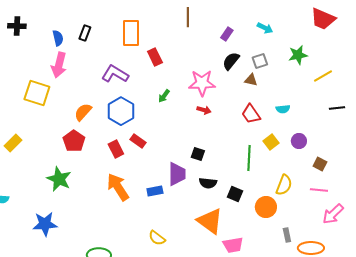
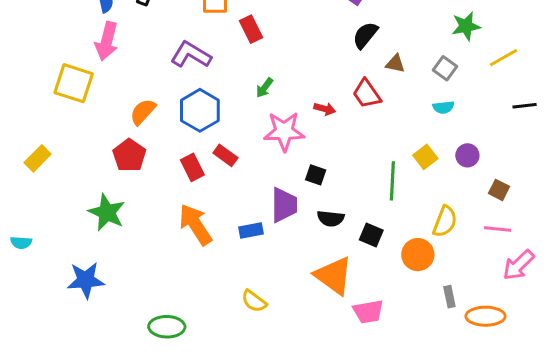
gray square: (260, 61) -> (445, 68), moved, turned -35
pink star: (202, 83) -> (284, 131), moved
red trapezoid: (251, 114) -> (367, 94), moved

